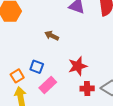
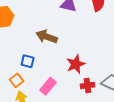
brown arrow: (52, 36) -> (47, 37), size x1.5
blue square: (37, 67) -> (28, 61), moved

